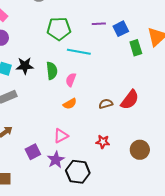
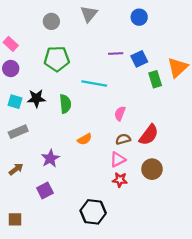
green pentagon: (59, 29) -> (57, 59), moved
pink semicircle: (71, 80) -> (120, 113), moved
pink triangle: (61, 136) -> (118, 159), moved
brown circle: (140, 150) -> (152, 169), moved
purple star: (56, 160) -> (50, 158), moved

